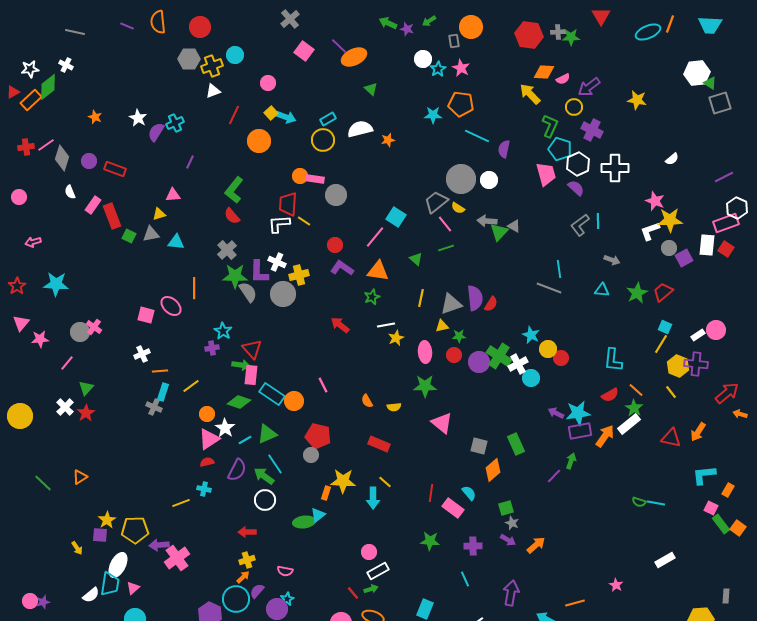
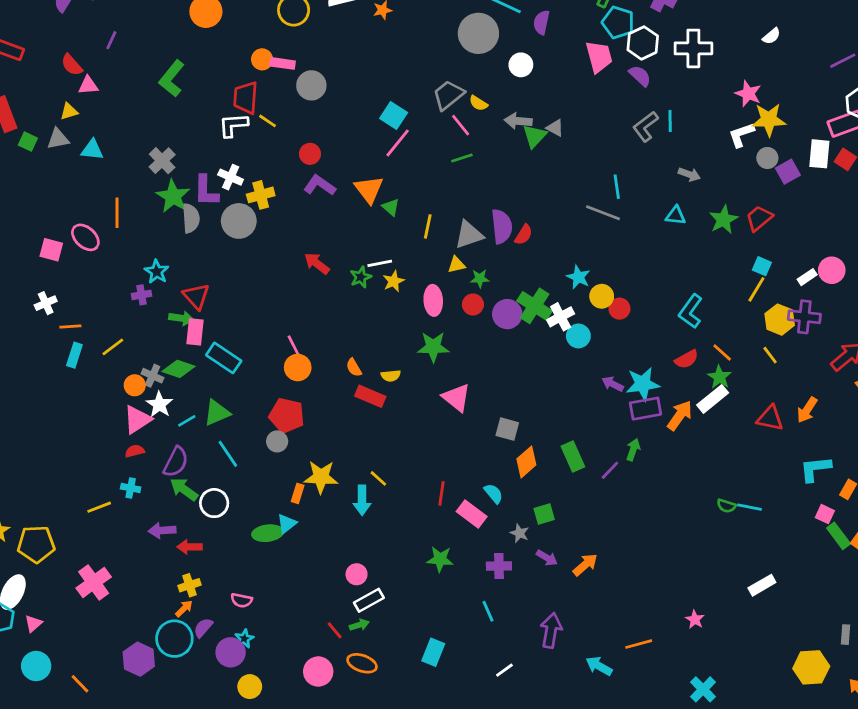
gray circle: (461, 179) -> (478, 33), moved
red semicircle: (232, 216) -> (72, 65), moved
pink line: (375, 237) -> (398, 143), moved
green triangle: (416, 259) -> (391, 207), moved
orange triangle: (378, 271) -> (369, 189), turned 45
green star: (235, 276) -> (173, 196), turned 30
gray semicircle: (248, 292) -> (191, 218), turned 30
green star: (372, 297) -> (361, 277), moved
cyan L-shape: (613, 360) -> (691, 311), turned 30
orange circle: (294, 401) -> (298, 367), moved
gray cross: (154, 407) -> (153, 376), moved
red rectangle: (379, 444) -> (370, 396), moved
green rectangle: (516, 444) -> (573, 456), moved
green arrow: (264, 476) -> (184, 489), moved
gray star: (512, 523) -> (520, 533), moved
purple arrow: (159, 545) -> (162, 530), moved

